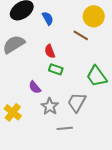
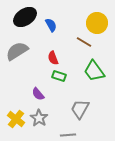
green trapezoid: (97, 76) -> (94, 71), moved
gray star: (50, 106) -> (39, 118), moved

